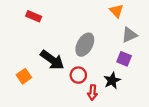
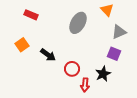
gray ellipse: (85, 45) -> (78, 23), moved
black arrow: (52, 60) -> (48, 55), size x0.7
orange square: (24, 76) -> (22, 45), moved

